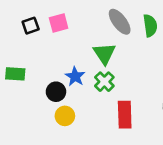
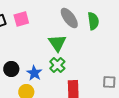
blue star: (75, 76) -> (34, 73), moved
black circle: (56, 92) -> (11, 69), moved

